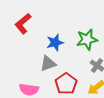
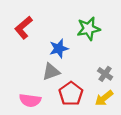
green star: (87, 40) -> (89, 29), moved

